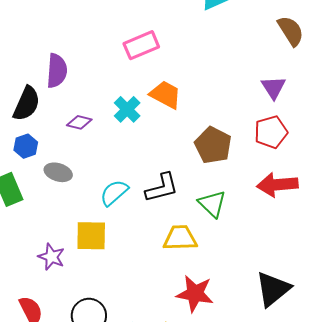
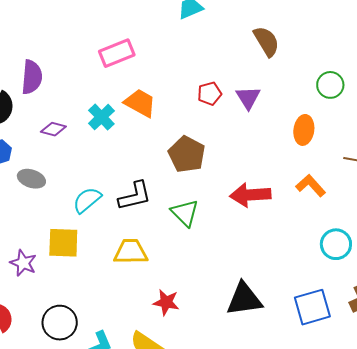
red pentagon: (271, 132) -> (210, 94), moved, size x0.7
yellow trapezoid: (180, 238) -> (131, 252), moved
black triangle: (273, 289) -> (244, 299), turned 30
red star: (195, 294) -> (166, 302), size x0.7

